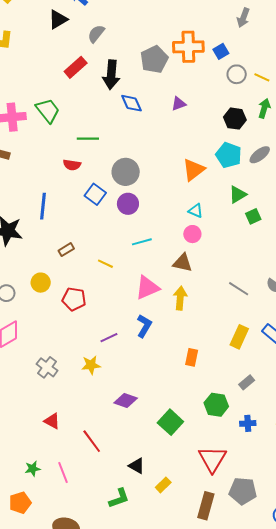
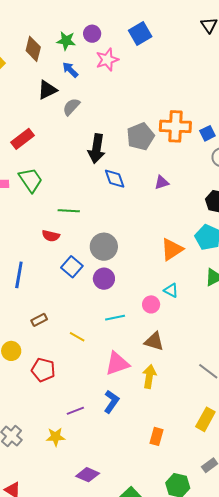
gray semicircle: (96, 34) -> (71, 107), moved
red rectangle: (76, 67) -> (22, 139), moved
pink circle: (192, 234) -> (151, 304), moved

